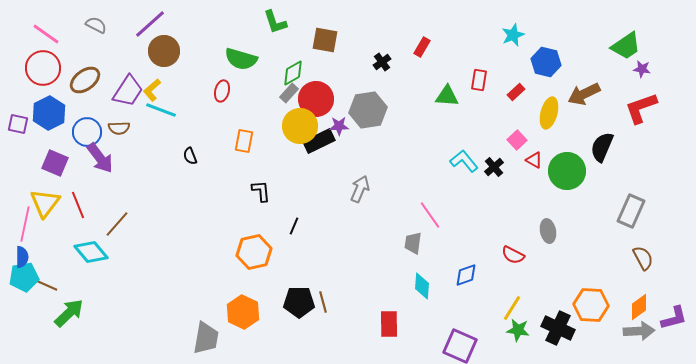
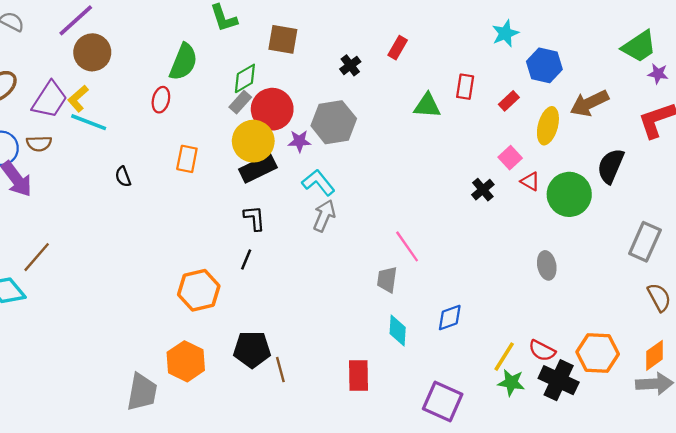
green semicircle: (241, 59) -> (183, 62), turned -84
black rectangle: (319, 141) -> (258, 168), moved
cyan L-shape: (464, 161) -> (318, 183), moved
black L-shape: (261, 191) -> (254, 218), moved
red semicircle: (513, 255) -> (542, 351), moved
brown line: (323, 302) -> (280, 370), moved

